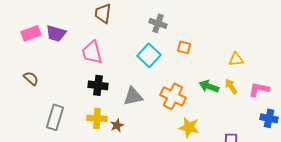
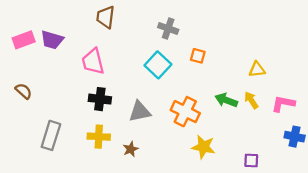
brown star: (117, 125) -> (131, 149), moved

